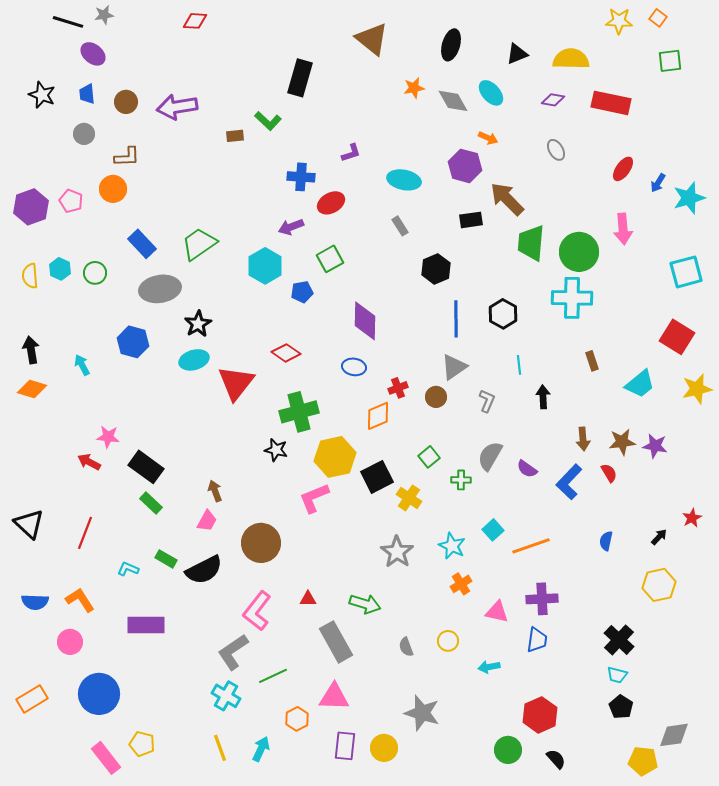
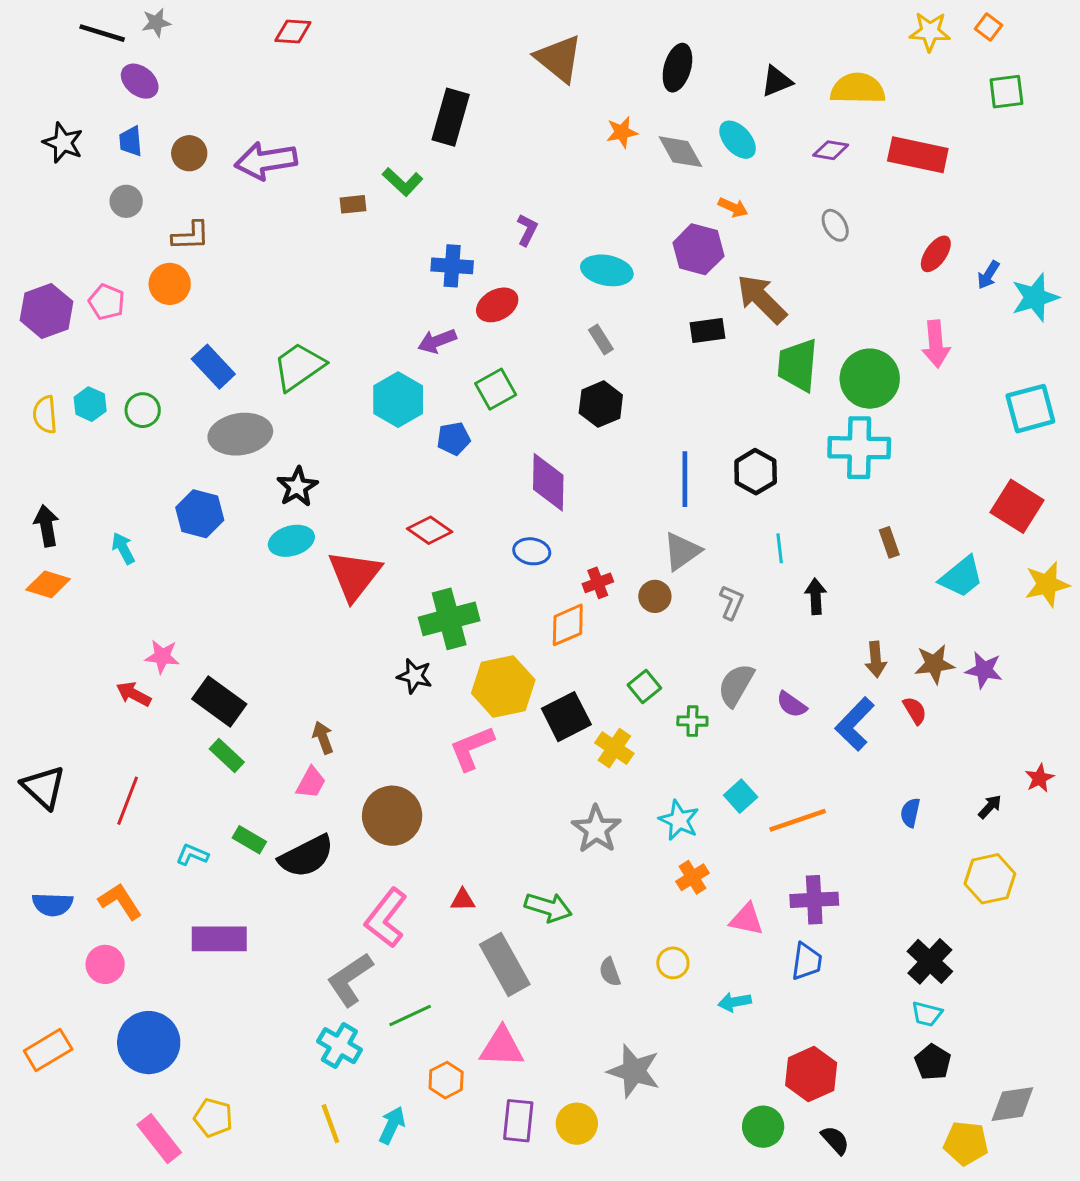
purple L-shape: (351, 153) -> (527, 230), turned -45
black hexagon: (436, 269) -> (601, 404), moved

